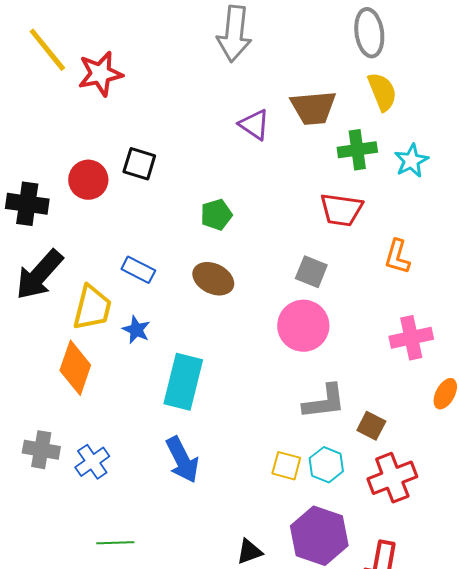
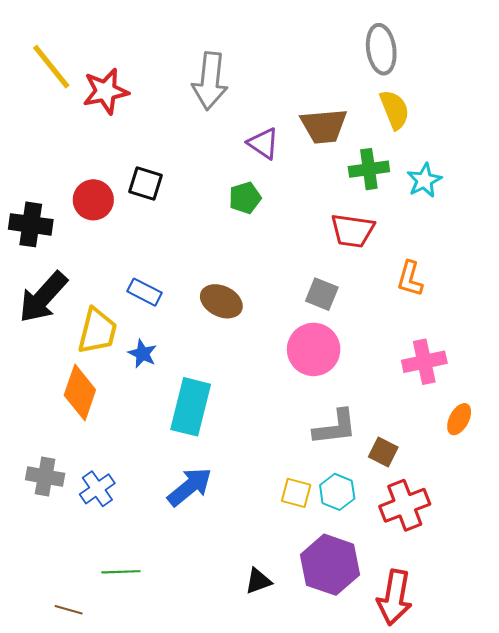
gray arrow: (234, 34) -> (210, 81), moved
green pentagon: (216, 215) -> (245, 198), moved
blue arrow: (182, 460) -> (190, 487), turned -102

